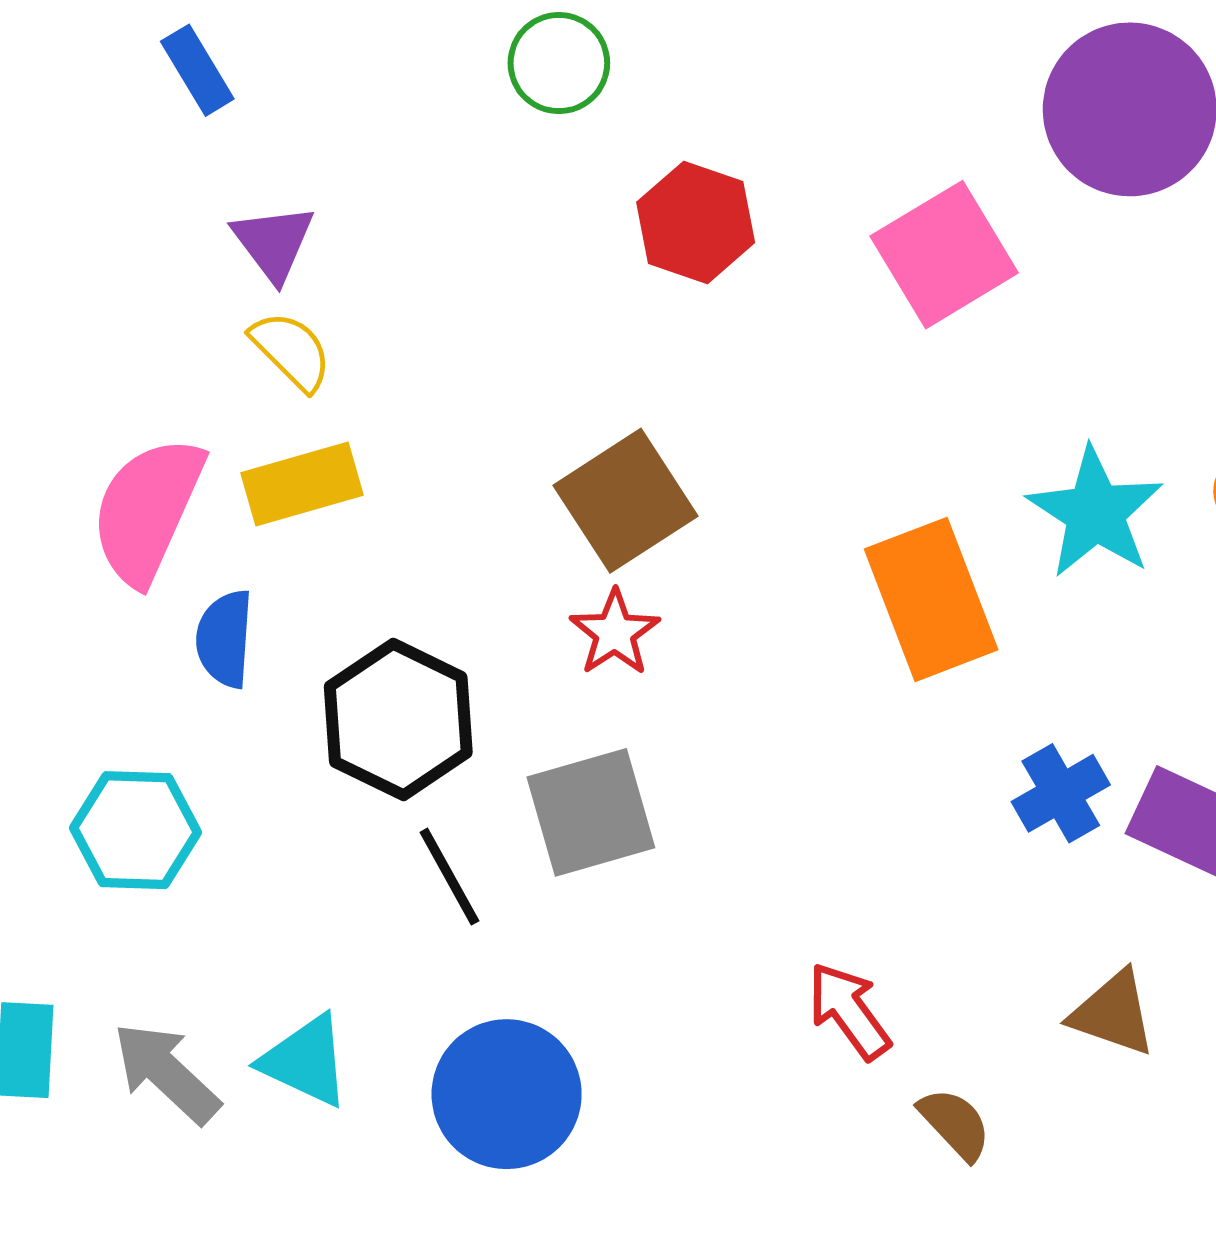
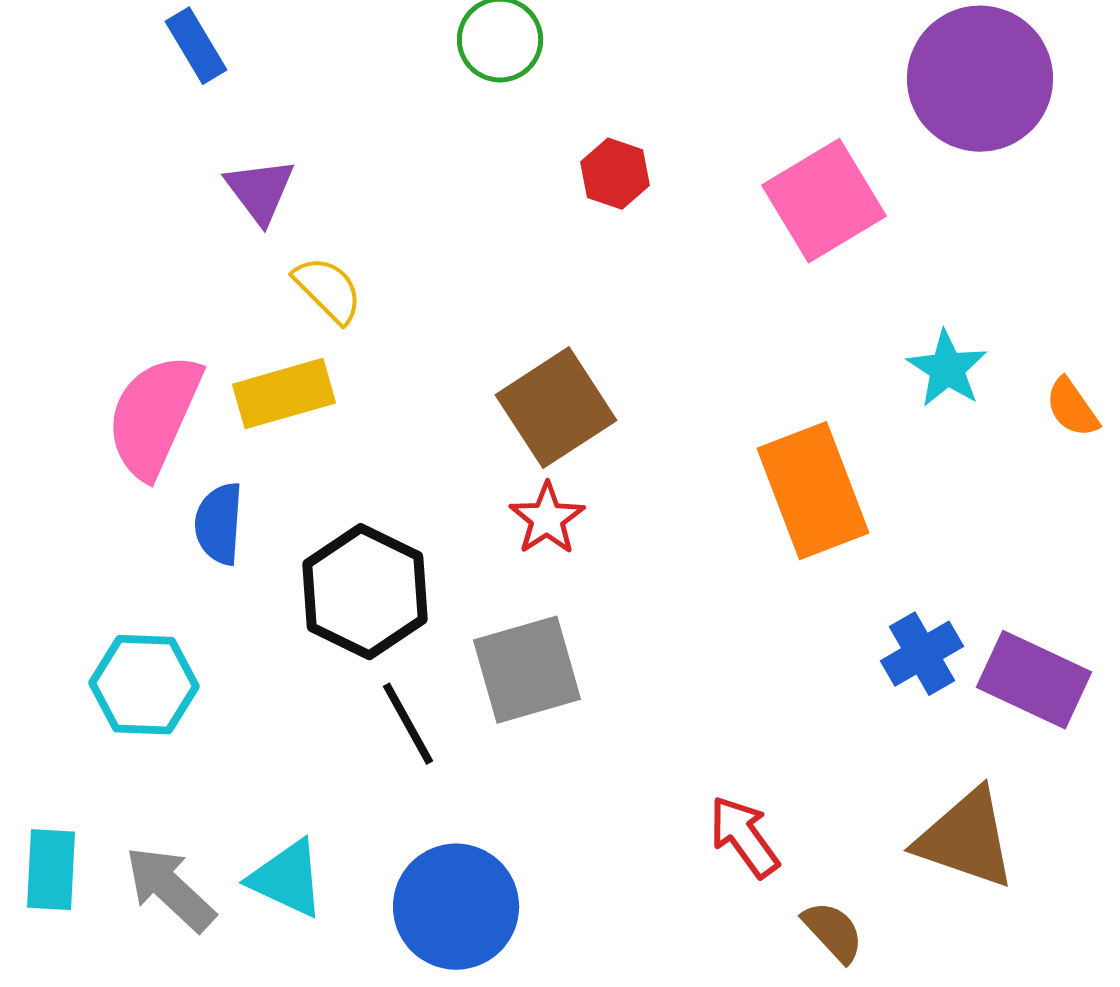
red hexagon: (696, 222) -> (615, 174), size x0.7
yellow semicircle: (291, 351) -> (328, 290), moved
cyan star: (1095, 513) -> (947, 369), moved, size x0.7
brown triangle: (1113, 1013) -> (966, 839), size x1.4

